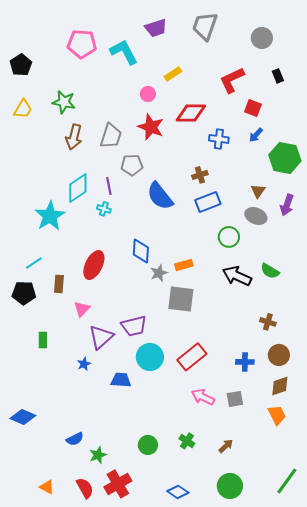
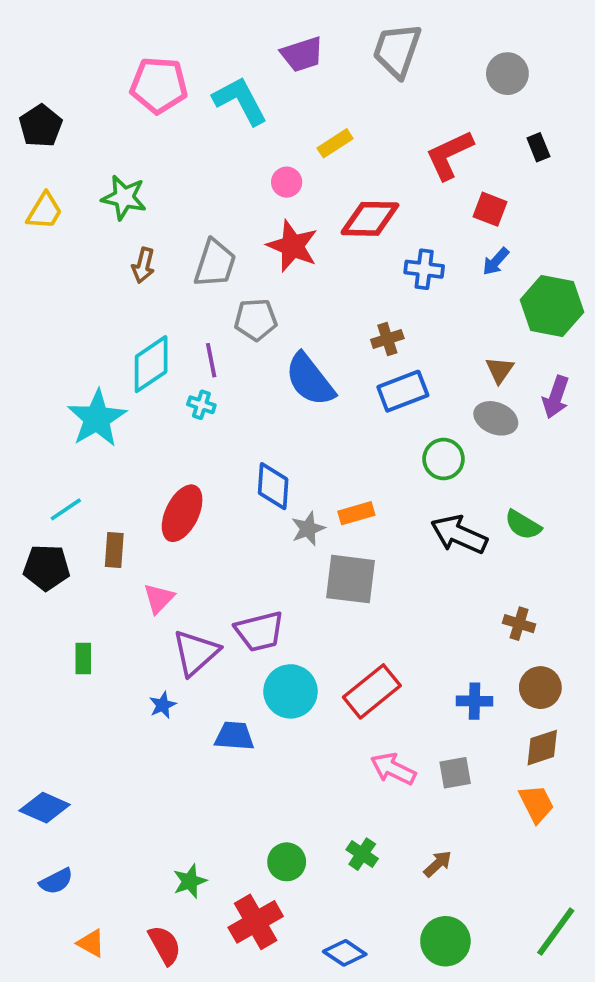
brown arrow: (74, 137) -> (143, 265), size x0.7
blue semicircle: (75, 439) -> (56, 881), moved
red cross: (118, 484) -> (256, 922), moved

